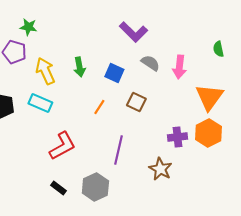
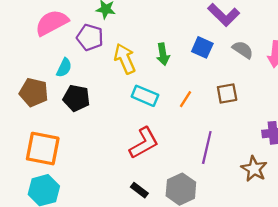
blue square: (114, 73) -> (202, 47), moved
brown square: (136, 102) -> (227, 94), turned -36
cyan rectangle: (40, 103) -> (145, 96), moved

